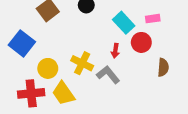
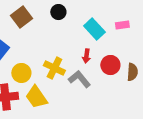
red circle: (141, 42) -> (110, 65), moved

